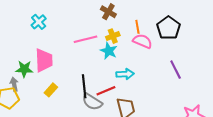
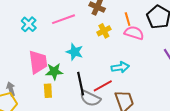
pink line: (85, 39) -> (64, 19), moved
cyan star: (109, 51) -> (75, 52), moved
green star: (24, 69) -> (54, 71), moved
yellow rectangle: (51, 90) -> (48, 91), turned -40

